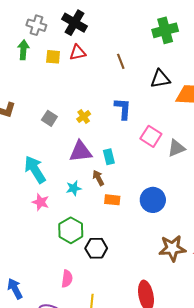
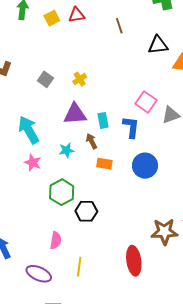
yellow square: (53, 57) -> (52, 18), turned -35
blue L-shape: (123, 109) -> (131, 127), moved
brown star: (172, 248) -> (164, 232), moved

